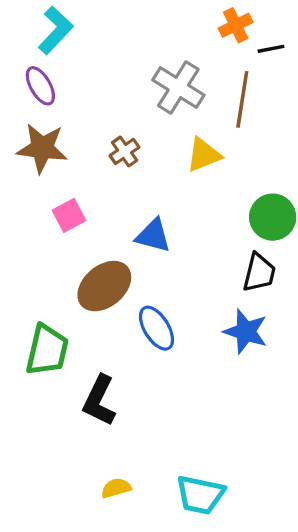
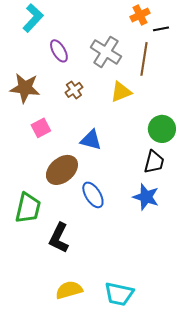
purple ellipse: (40, 86) -> (59, 51), moved
yellow semicircle: (116, 488) -> (69, 290), size x1.5

